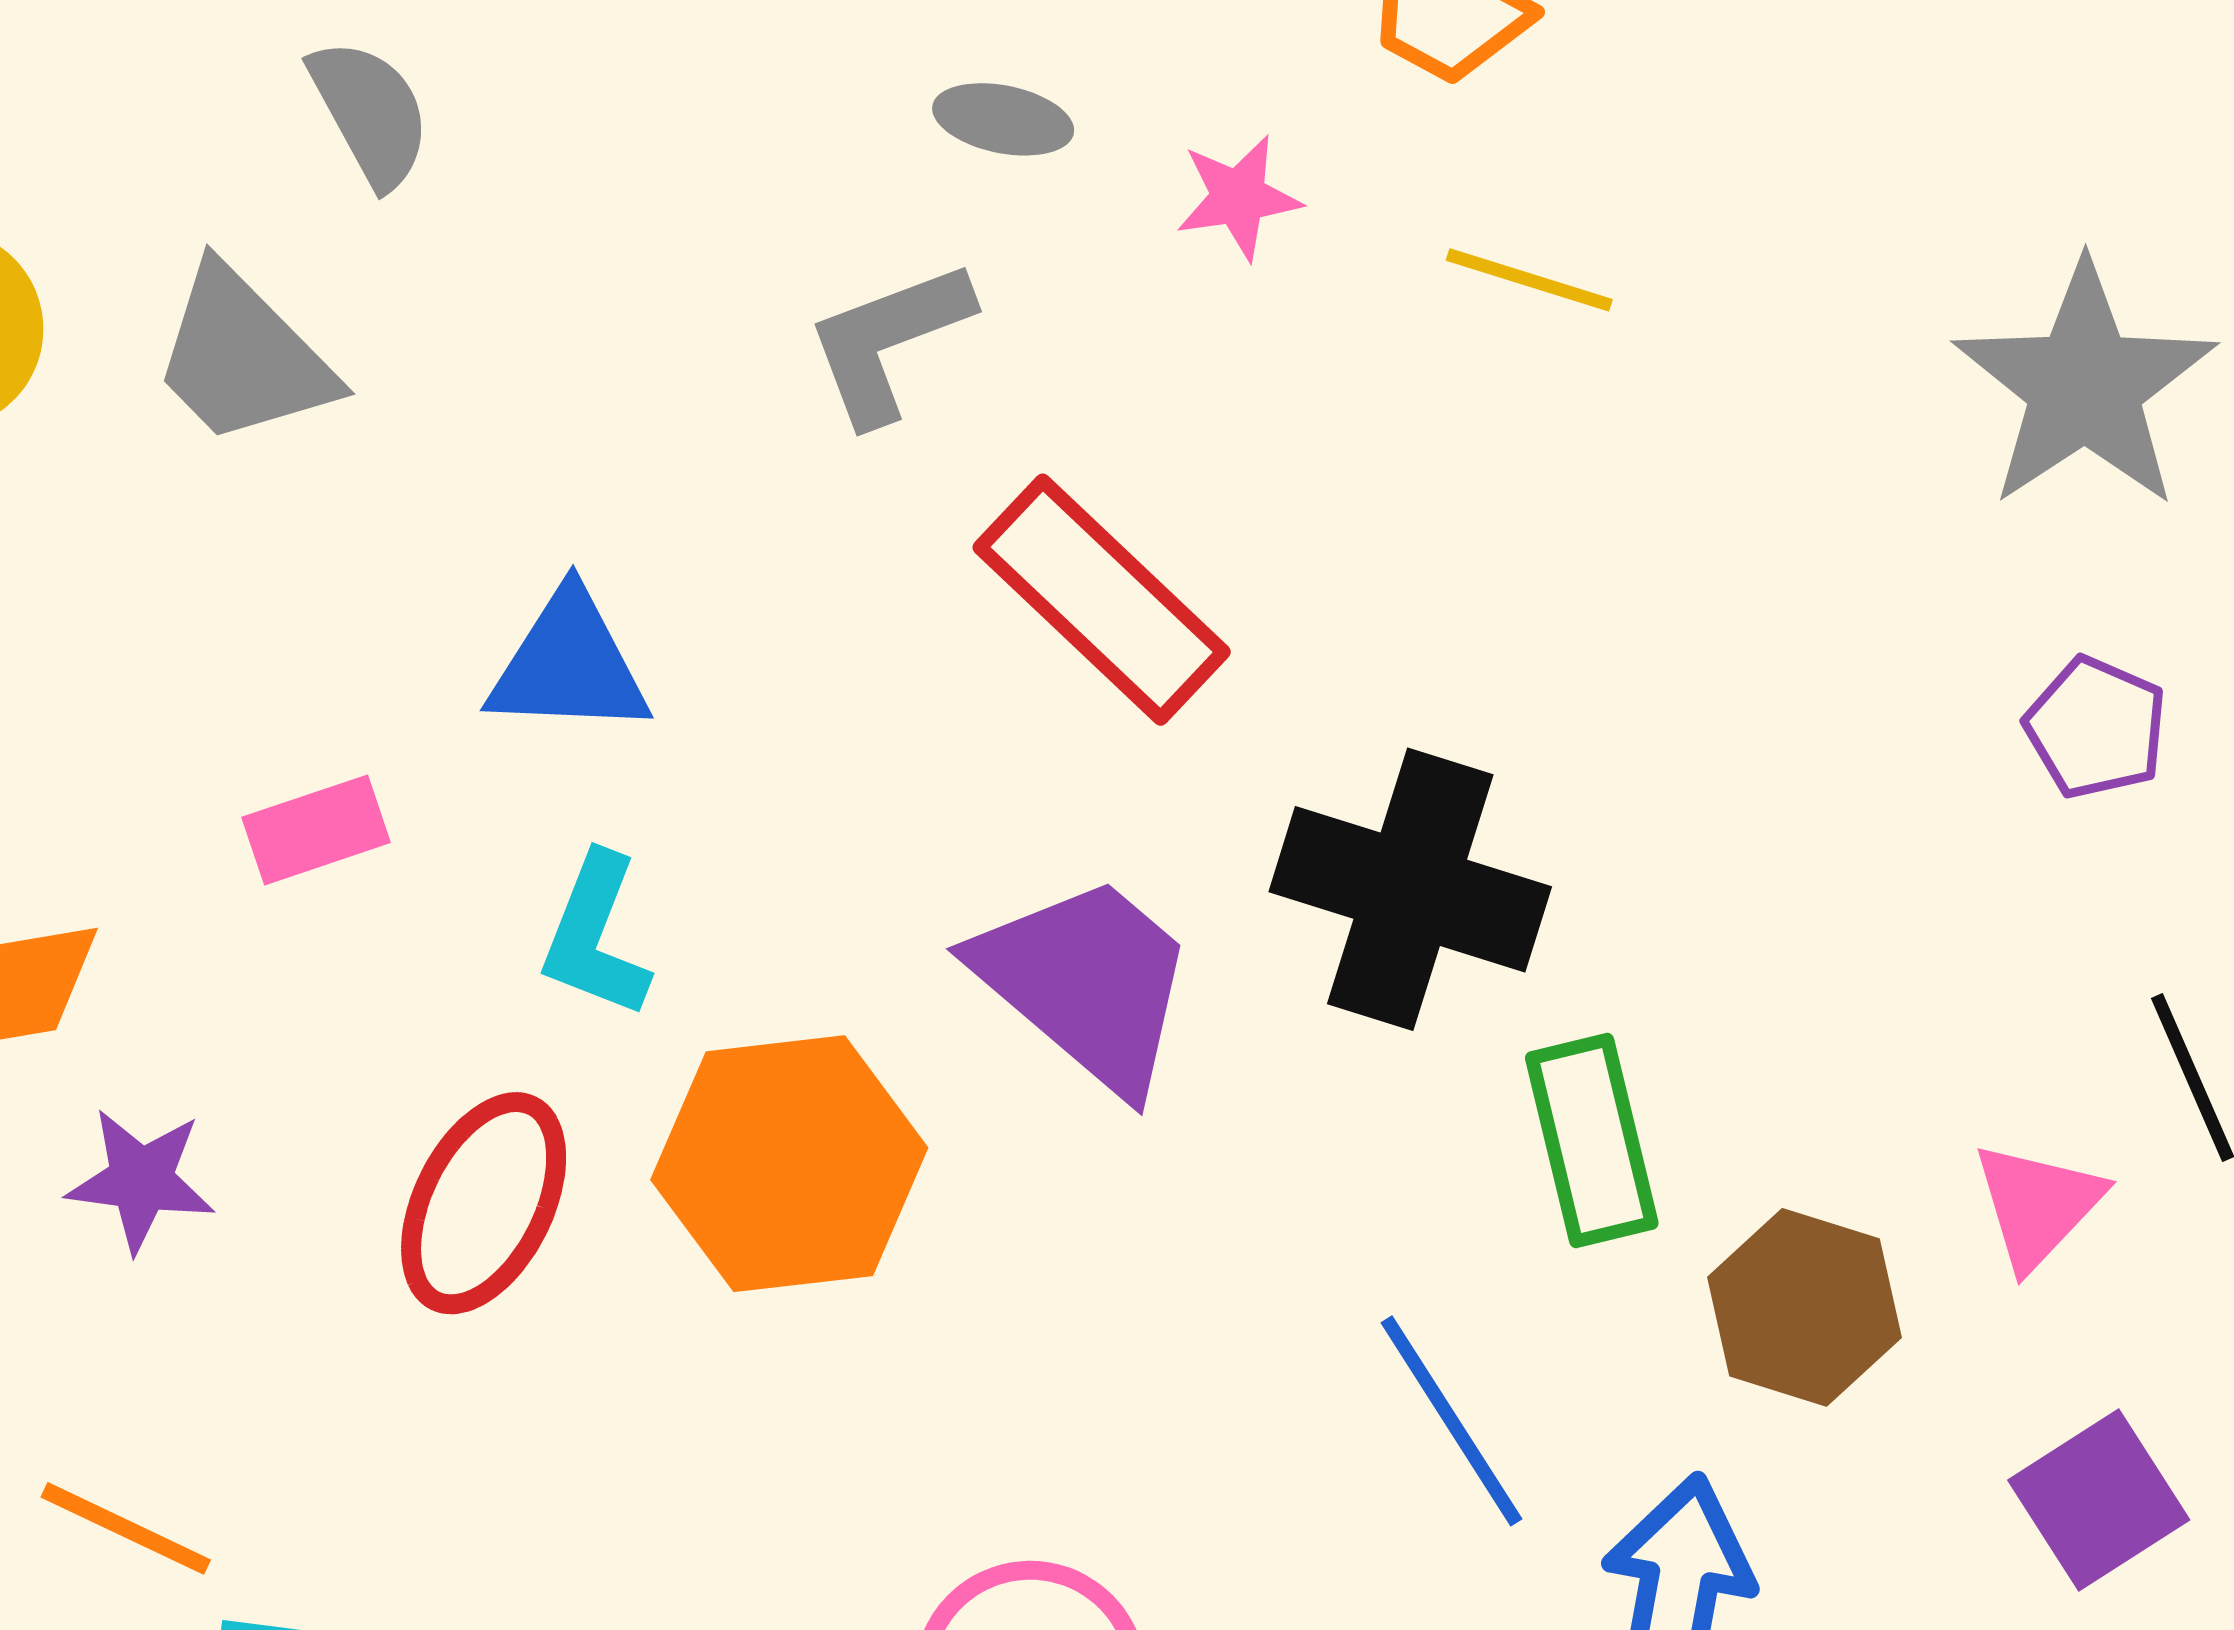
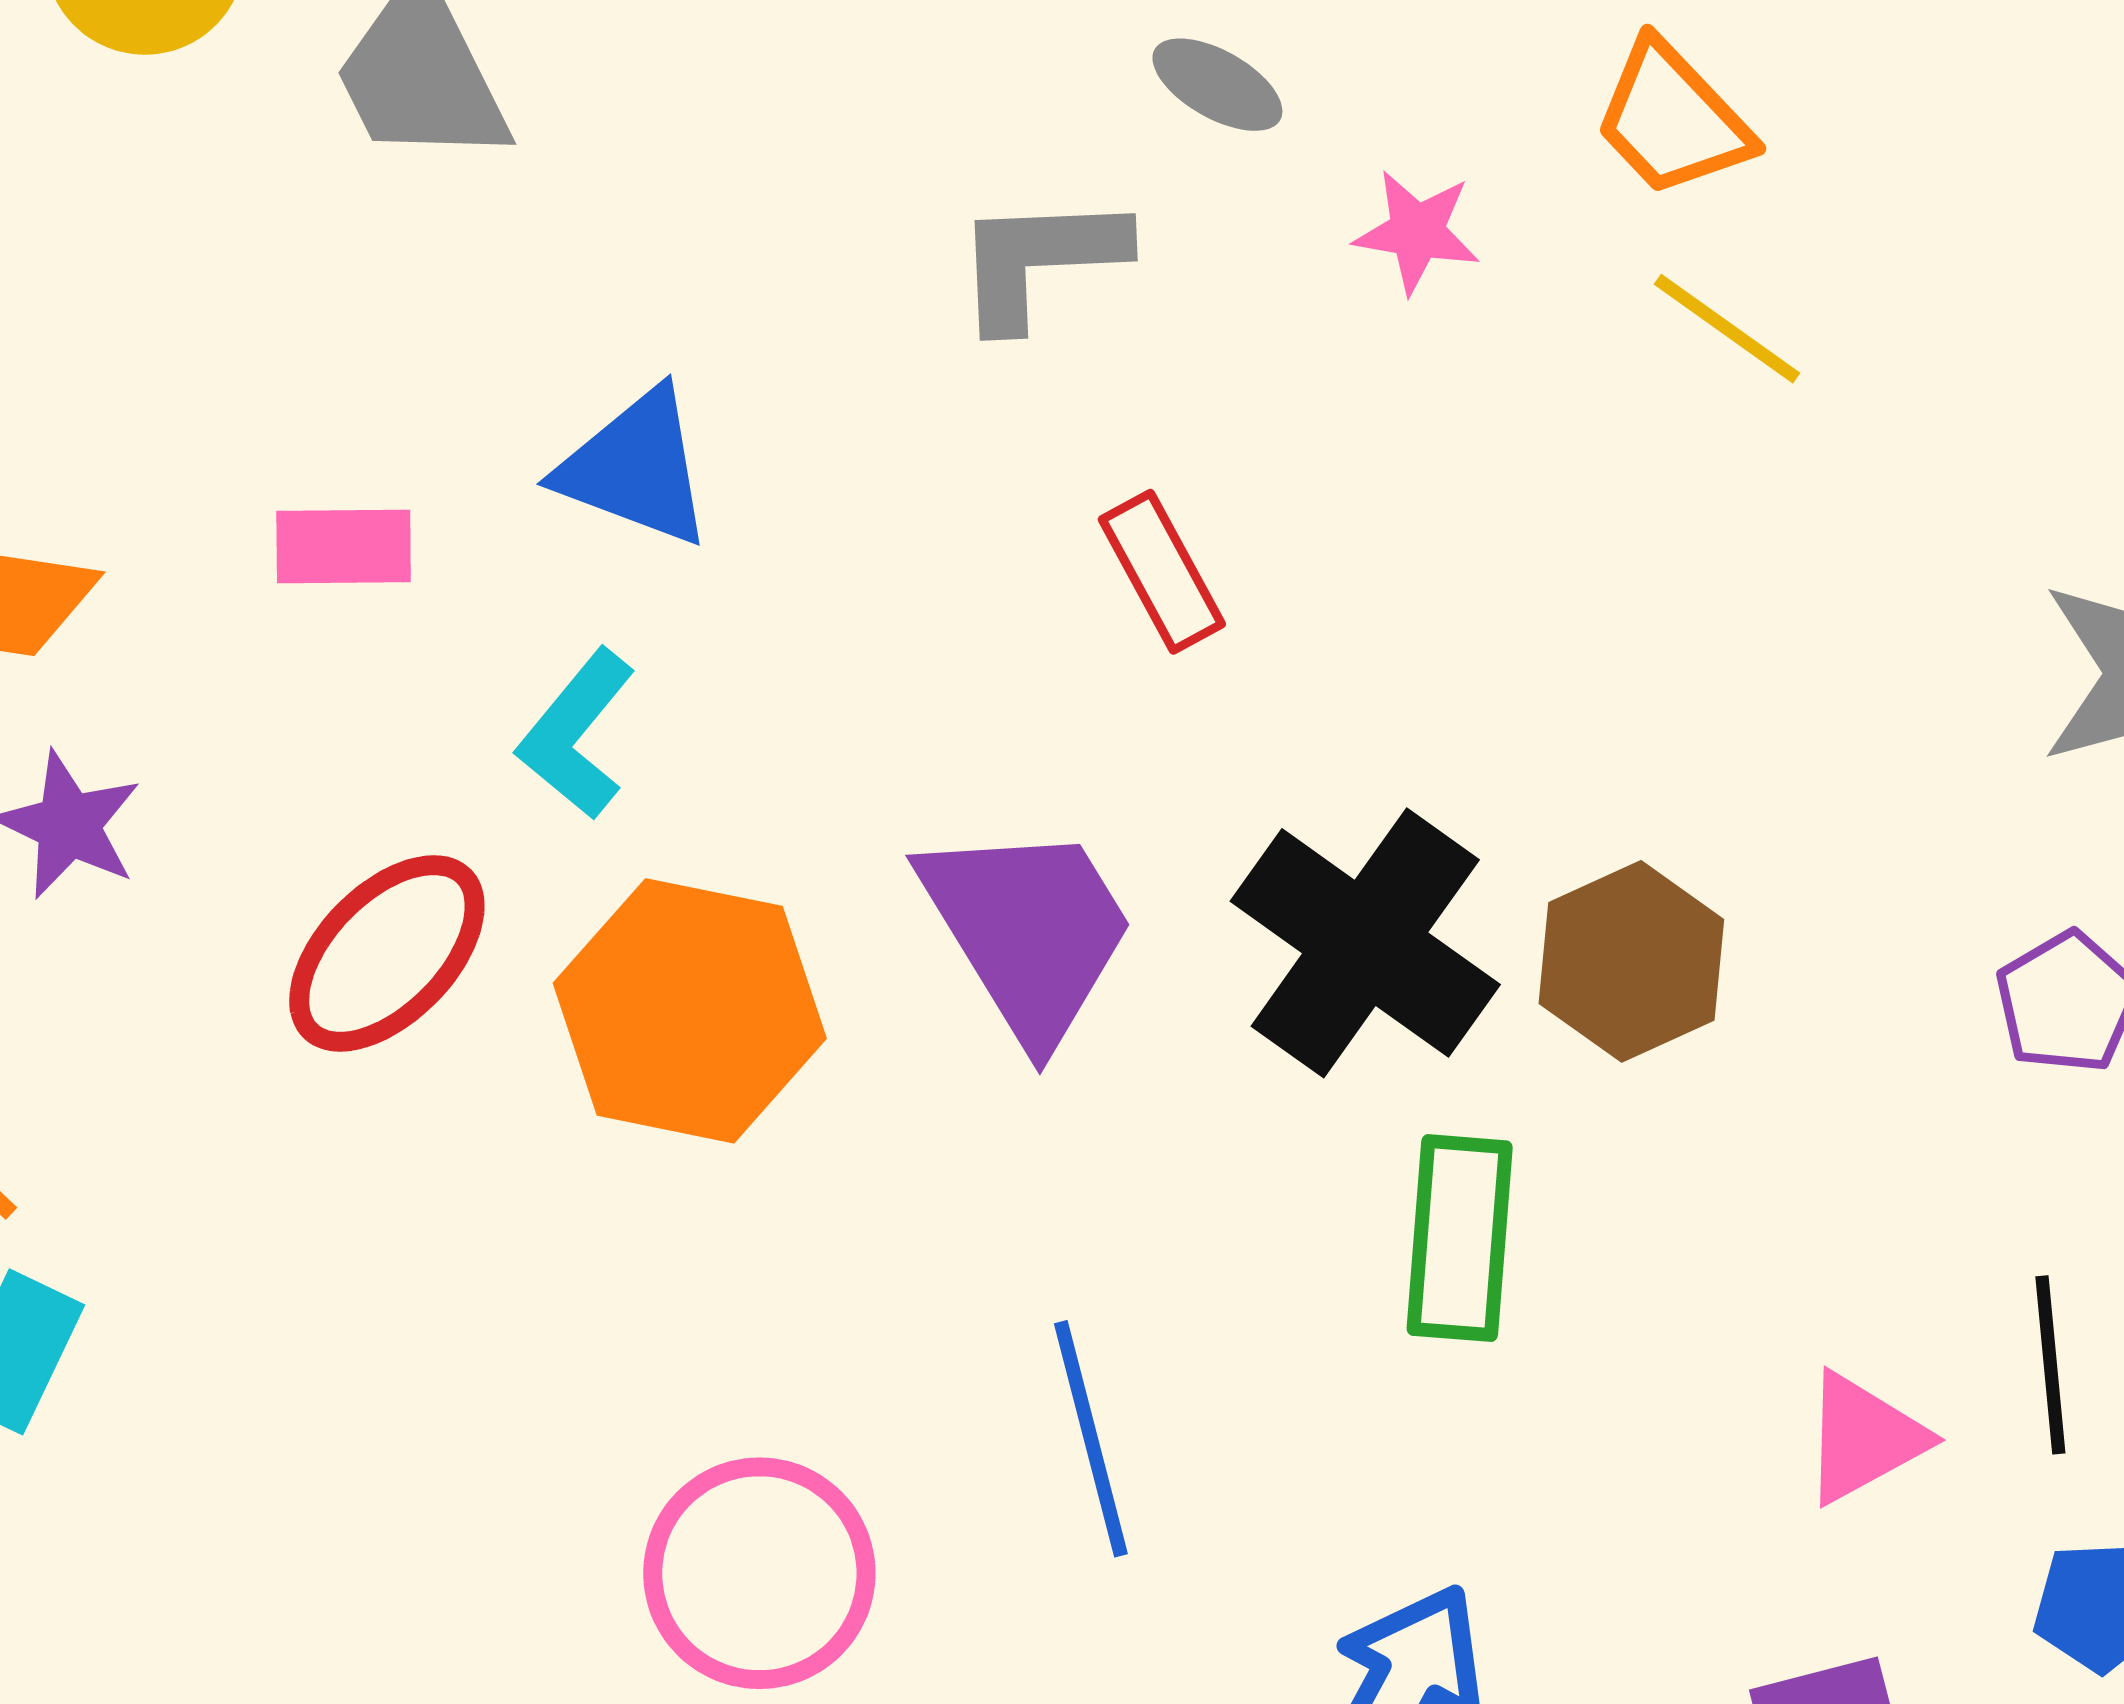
yellow line: (1529, 280) -> (1727, 329), moved
red rectangle: (1102, 600) -> (1162, 572), size x0.6
brown hexagon: (1804, 1307) -> (1631, 961), moved
blue line: (1451, 1421) -> (1091, 1439), moved

